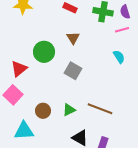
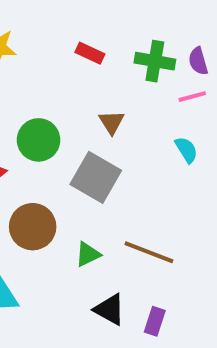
brown triangle: (73, 38) -> (111, 122), moved
gray square: (73, 71) -> (96, 177), size x1.4
brown circle: (43, 111) -> (33, 227), moved, size x1.5

